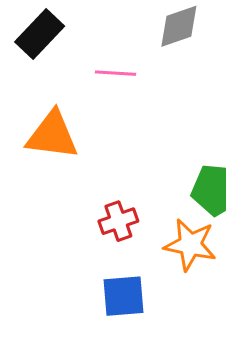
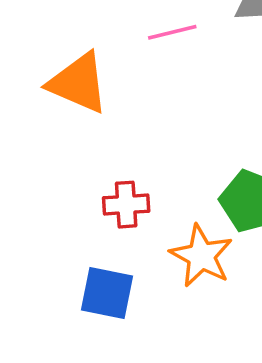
pink line: (116, 73) -> (172, 32), turned -33

